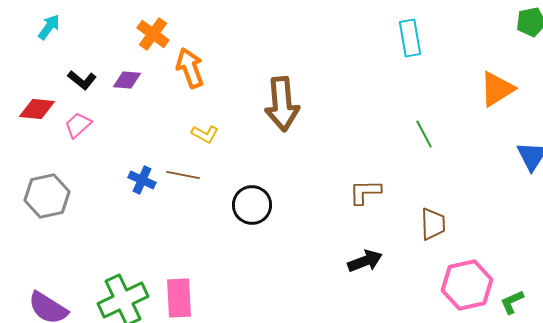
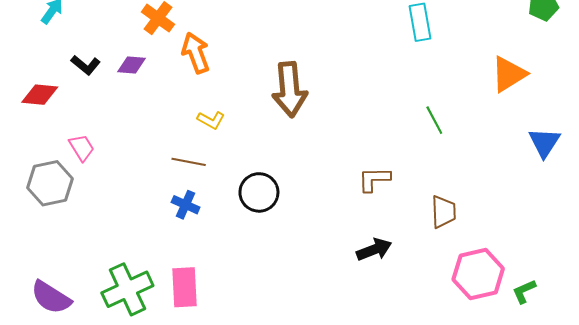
pink trapezoid: (78, 125) -> (82, 148), moved, turned 100
blue cross: (142, 180) -> (186, 205), moved

